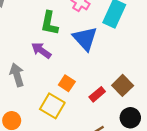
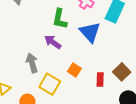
red rectangle: (97, 94) -> (100, 79), turned -48
yellow square: (52, 106) -> (50, 84), moved

